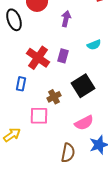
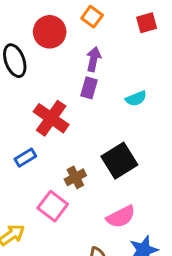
purple rectangle: (63, 56) -> (89, 88), moved
blue rectangle: (21, 84) -> (25, 158), turned 48
pink square: (39, 116) -> (53, 206), turned 36

